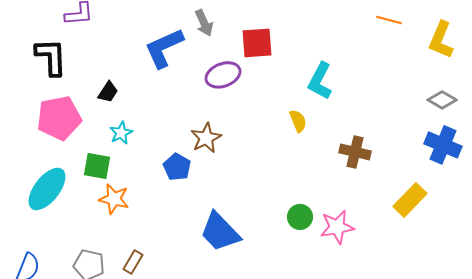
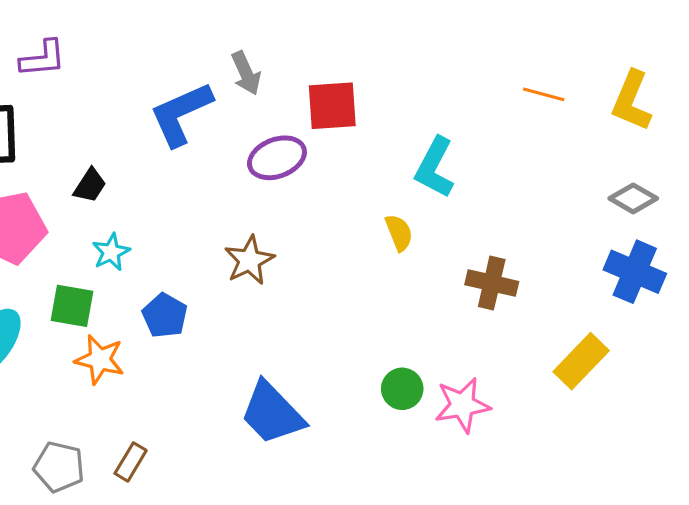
orange line: (389, 20) -> (544, 94), moved
blue pentagon: (177, 167) -> (165, 316), moved

